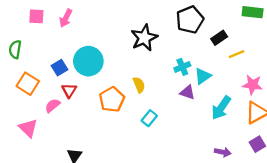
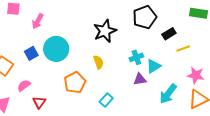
pink arrow: (66, 18) -> (38, 21), moved
yellow semicircle: (139, 85) -> (98, 62), moved
red triangle: (69, 90) -> (39, 102), moved
purple triangle: (187, 92) -> (140, 79), turned -32

